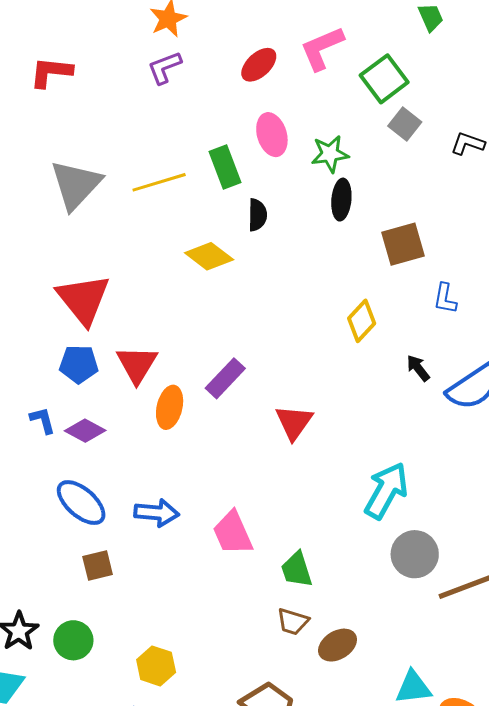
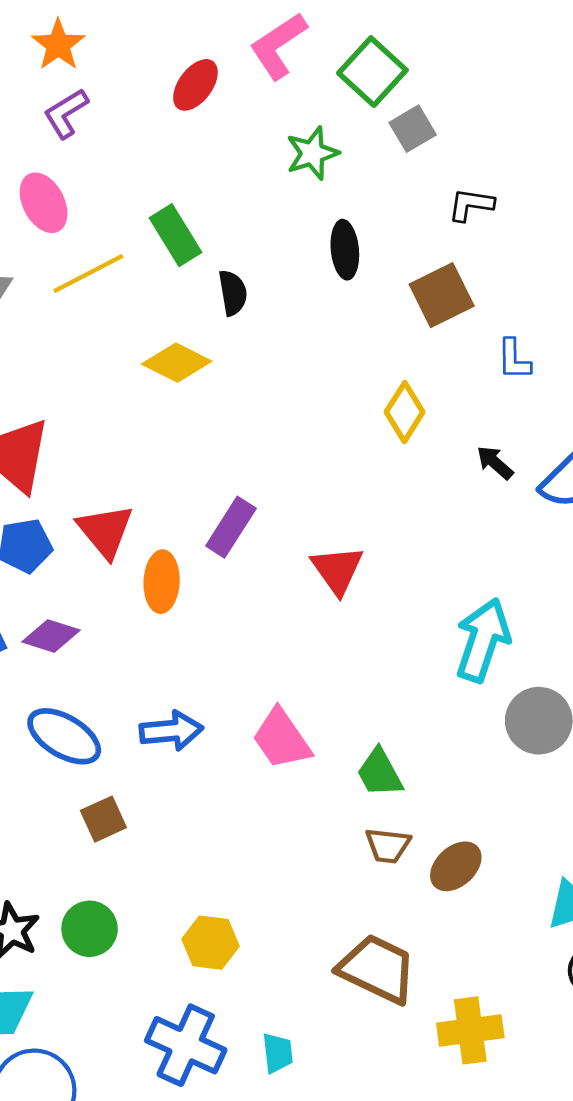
gray square: (405, 124) -> (413, 129), turned 32
pink ellipse: (272, 135) -> (44, 203), moved
black L-shape: (468, 144) -> (471, 205), moved
green star: (330, 154) -> (312, 153), moved

